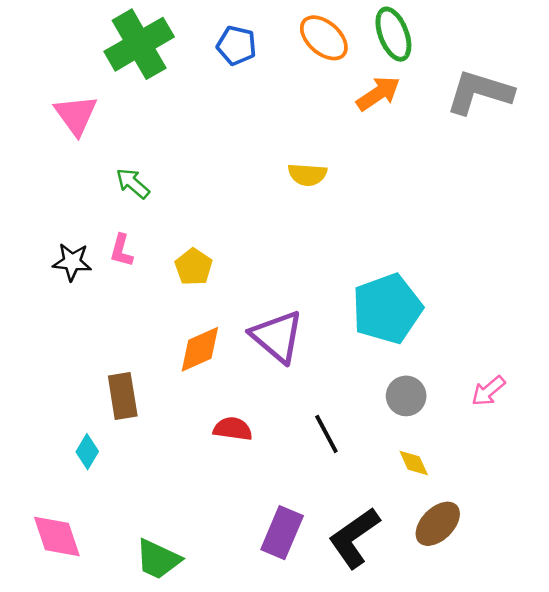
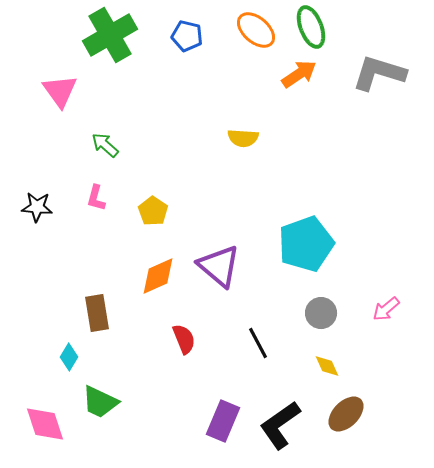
black star: (72, 262) -> (37, 207), moved
red semicircle: (233, 429) -> (184, 339), turned 60
green trapezoid: (158, 559) -> (100, 402), moved

